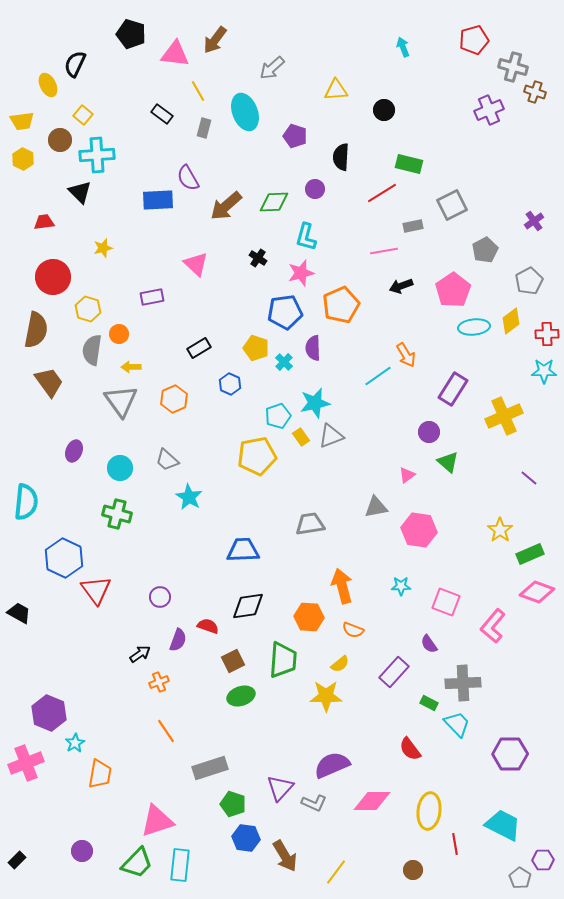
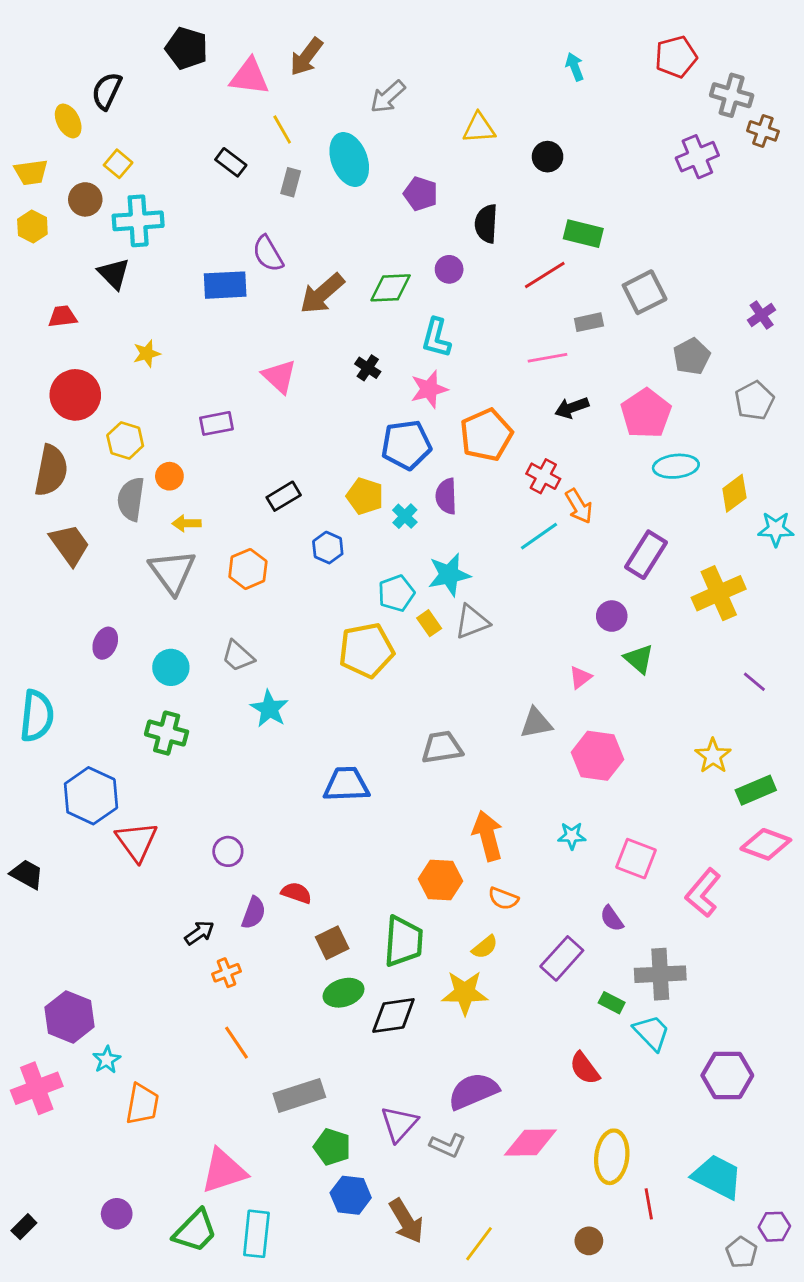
yellow diamond: (511, 321) -> (734, 493), moved
red cross: (547, 334) -> (543, 476), moved, turned 30
black diamond: (248, 606) -> (393, 1016), moved

